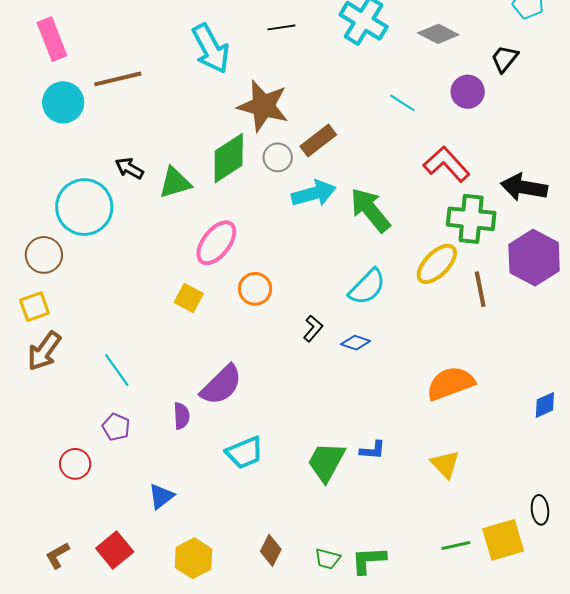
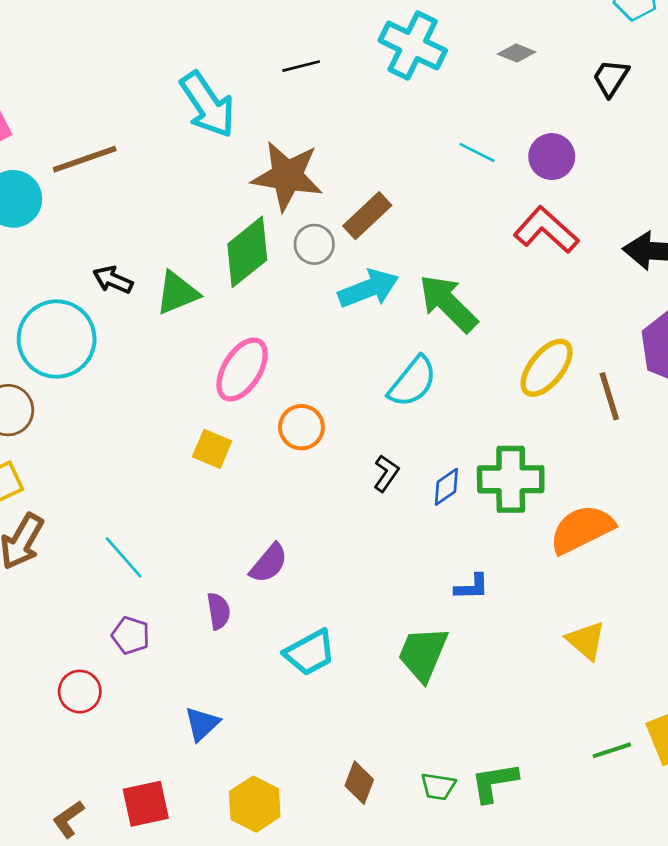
gray diamond: (438, 34) -> (517, 53), size x0.7
purple circle: (468, 92) -> (552, 157), moved
green cross: (471, 219) -> (511, 479), moved
cyan semicircle: (367, 287) -> (413, 382), moved
blue diamond: (356, 343) -> (446, 487), turned -48
purple semicircle: (221, 385) -> (269, 563), size x0.7
blue L-shape: (373, 450) -> (472, 587), moved
red square: (115, 550) -> (146, 804), turned 33

